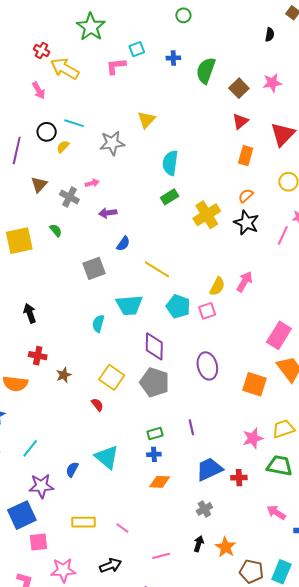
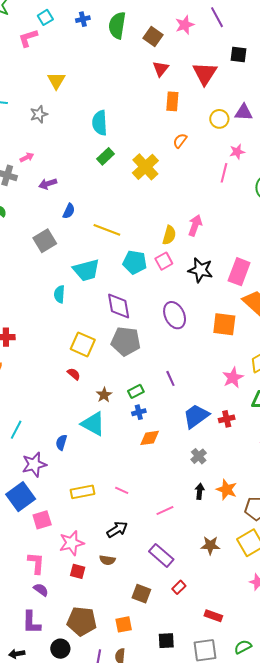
yellow triangle: (146, 120) -> (56, 81), moved
gray star: (112, 143) -> (39, 114), size x0.7
black star: (246, 223) -> (200, 270), moved
brown star: (64, 375) -> (104, 395), moved

